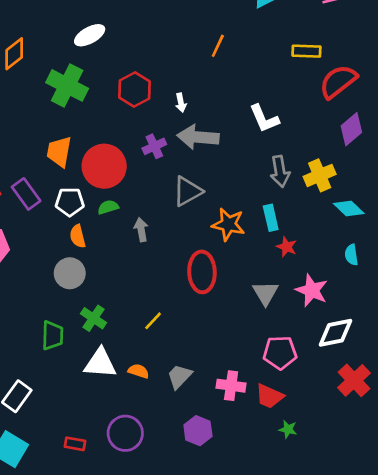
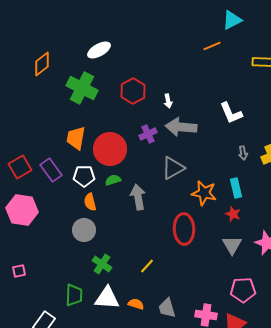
orange line: (218, 46) -> (212, 46), moved, turned 42
gray arrow: (280, 171) -> (243, 153), size x0.6
gray arrow: (141, 230) -> (138, 197), size x1.4
red star: (287, 247) -> (233, 214), moved
green trapezoid: (53, 335) -> (74, 295), moved
gray trapezoid: (179, 376) -> (167, 308), turned -60

